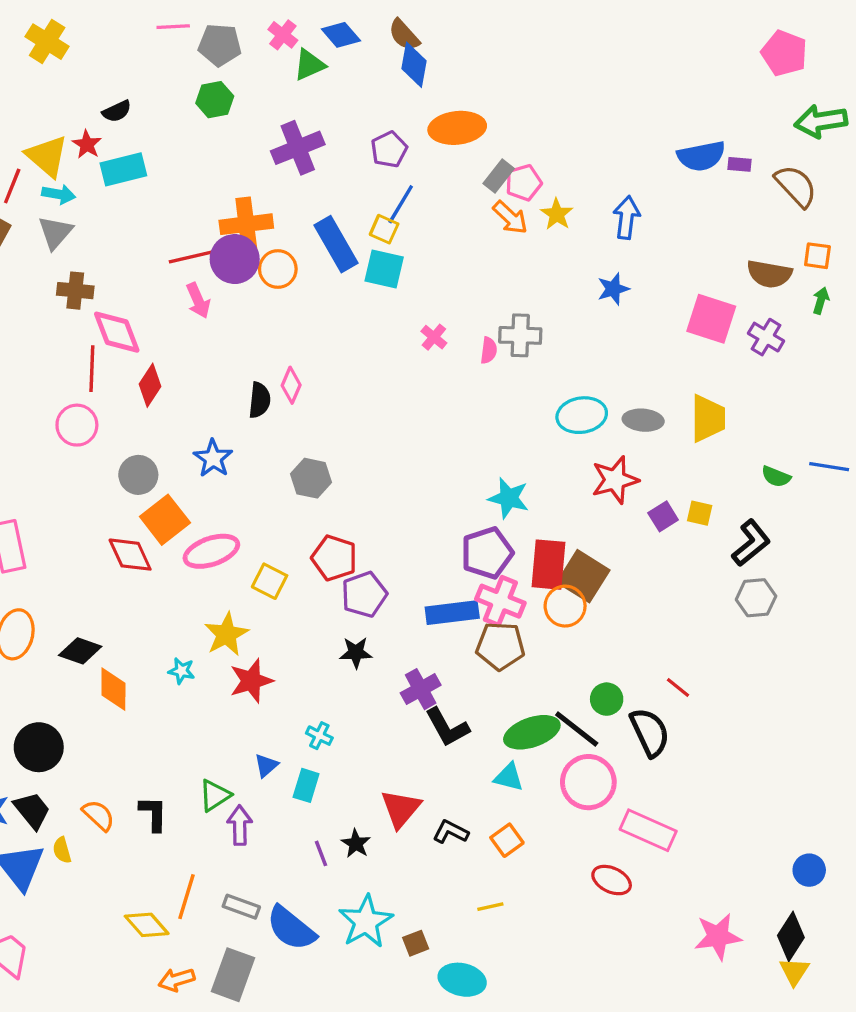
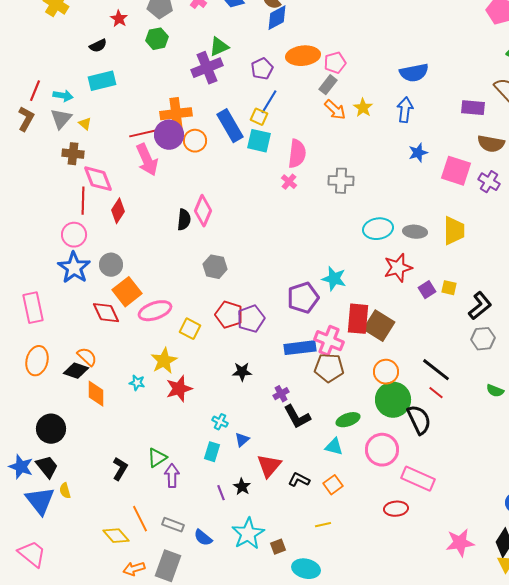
green triangle: (309, 65) -> (219, 47), moved
blue diamond: (414, 65) -> (277, 18), turned 52
red star: (87, 144) -> (119, 19), moved
yellow triangle: (47, 156) -> (85, 124), moved, size x0.5
blue semicircle: (701, 156) -> (414, 73), moved
purple rectangle: (739, 164) -> (473, 108), moved, size x1.6
pink pentagon: (524, 183) -> (335, 63), moved
blue star: (613, 289) -> (418, 153), moved
pink arrow: (198, 301) -> (147, 160), size x1.5
pink semicircle: (489, 350) -> (297, 154), moved, size x1.8
pink diamond: (291, 385) -> (203, 211), size x1.4
blue star: (213, 458) -> (74, 268), moved, size x1.4
green semicircle: (776, 477) -> (495, 391), moved
purple pentagon: (487, 553) -> (303, 298), moved
purple pentagon: (364, 594) -> (251, 319), moved
orange circle: (565, 606) -> (386, 372), moved
purple cross: (421, 689) -> (281, 394), size x0.7
green circle: (607, 699) -> (393, 400), size x1.8
black line: (577, 729) -> (436, 370), moved
green ellipse: (532, 732) -> (348, 420), size x0.7
blue triangle: (266, 765) -> (242, 440), moved
black L-shape: (153, 814) -> (120, 469), turned 30
orange semicircle: (98, 815) -> (87, 357), moved
red ellipse: (612, 880) -> (396, 509), turned -30
orange line: (186, 897) -> (140, 519), turned -44
blue semicircle: (291, 928) -> (203, 538), size x0.6

